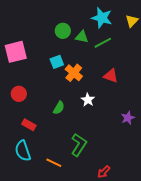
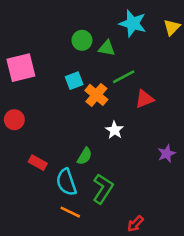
green line: (103, 43) -> (124, 77), moved
red triangle: (111, 76) -> (144, 99), turned -42
red circle: (19, 94) -> (14, 120), moved
green semicircle: (59, 108) -> (85, 156), moved
cyan semicircle: (23, 151) -> (66, 182), moved

